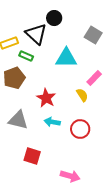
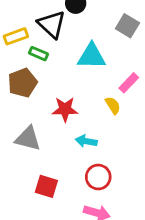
red star: (46, 98) -> (65, 109), turned -30
cyan arrow: (52, 122) -> (86, 141), moved
red circle: (80, 129) -> (98, 177), moved

